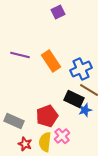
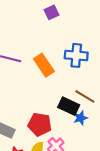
blue cross: (81, 69) -> (76, 55), moved, turned 30
red pentagon: (47, 116) -> (40, 124), turned 30

